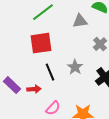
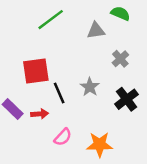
red square: (41, 43) -> (36, 71), moved

